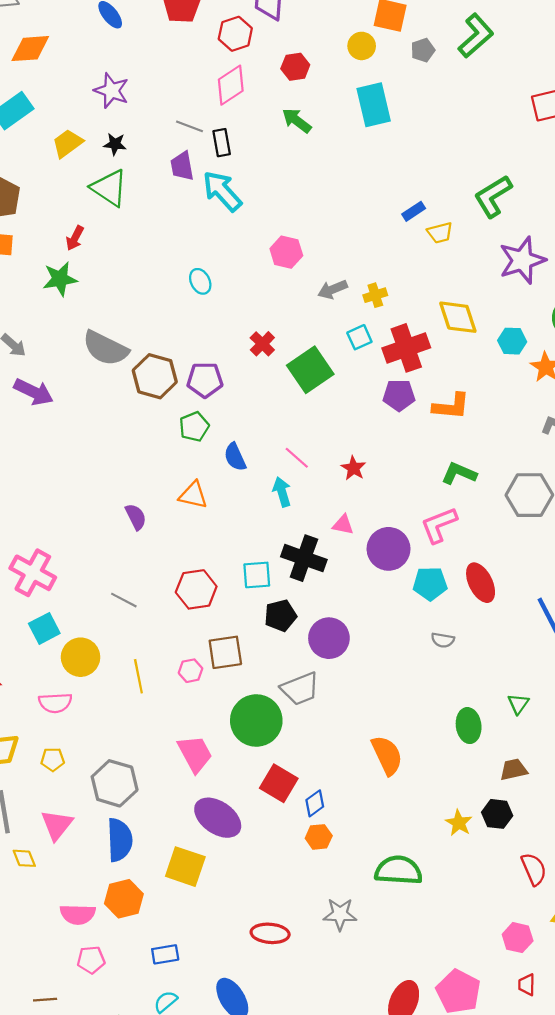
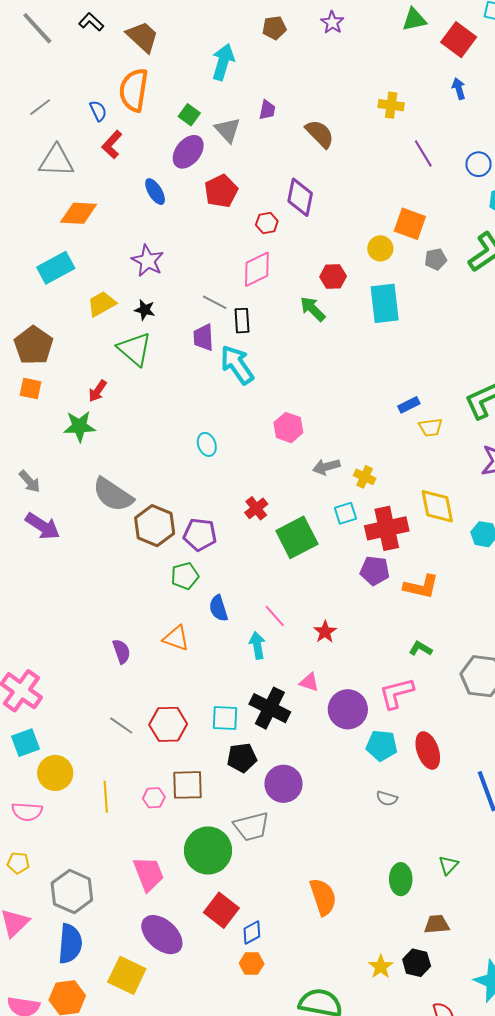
red hexagon: (235, 34) -> (267, 223), size x0.7
red hexagon: (295, 67) -> (333, 277), moved
yellow cross: (375, 295) -> (365, 477), turned 35
green L-shape: (459, 473) -> (420, 649), size x0.7
gray line: (124, 600) -> (121, 725), moved

